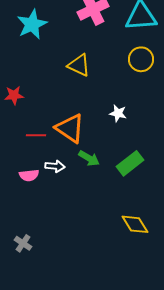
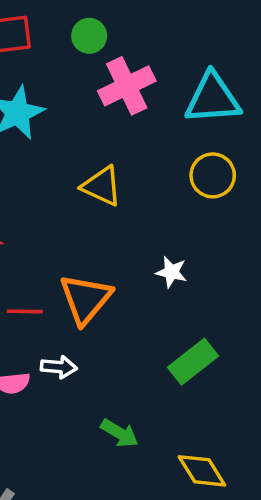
orange triangle: (70, 128) -> (86, 299), turned 36
green arrow: (89, 158) -> (120, 433), moved

